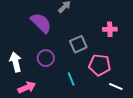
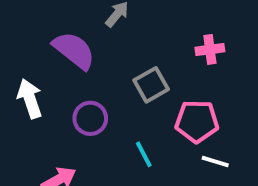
white arrow: (16, 62) -> (30, 99), moved
white line: (116, 87) -> (215, 161), moved

